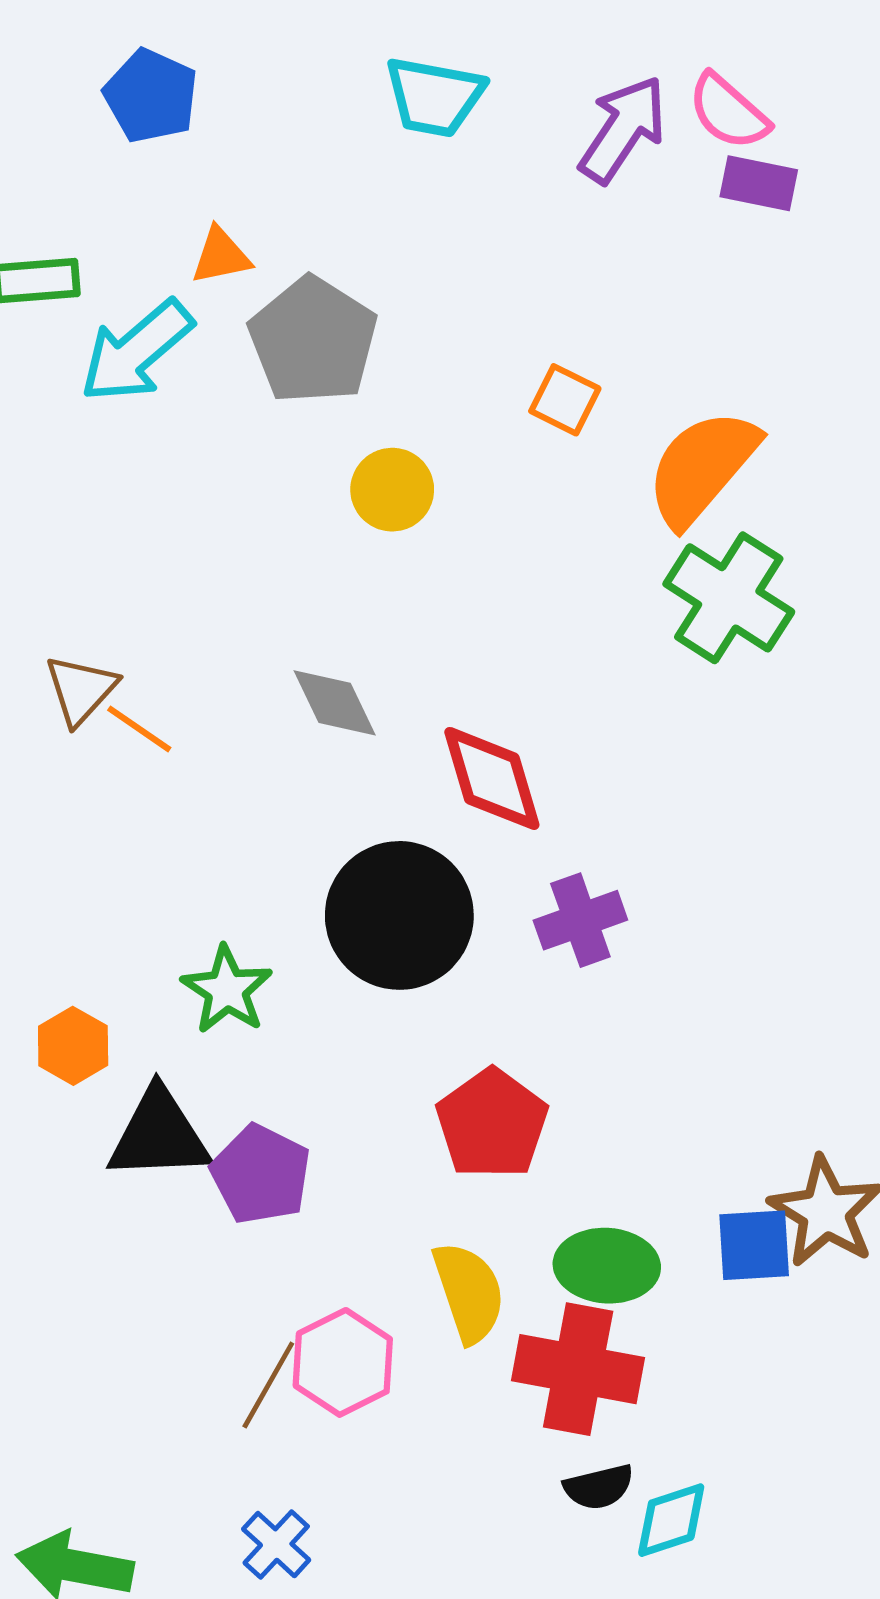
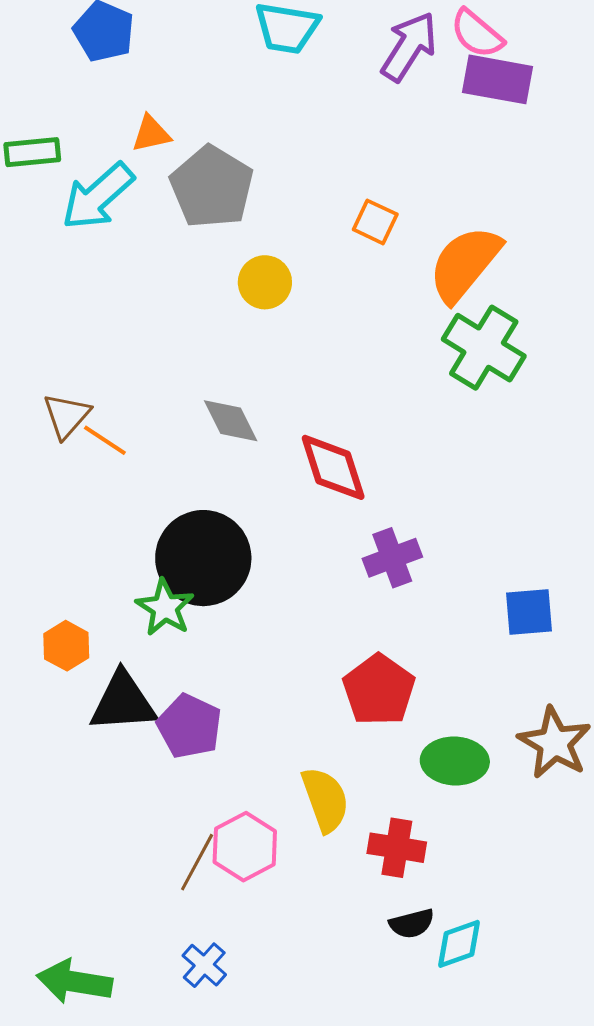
purple rectangle: (759, 183) -> (497, 79), size x1.4
black circle: (399, 915) -> (203, 558), moved
red pentagon: (492, 1124) -> (379, 690), moved
blue square: (754, 1245) -> (529, 612), moved
green ellipse: (607, 1266) -> (455, 761), moved
red cross: (578, 1369) -> (397, 848), size x0.7

